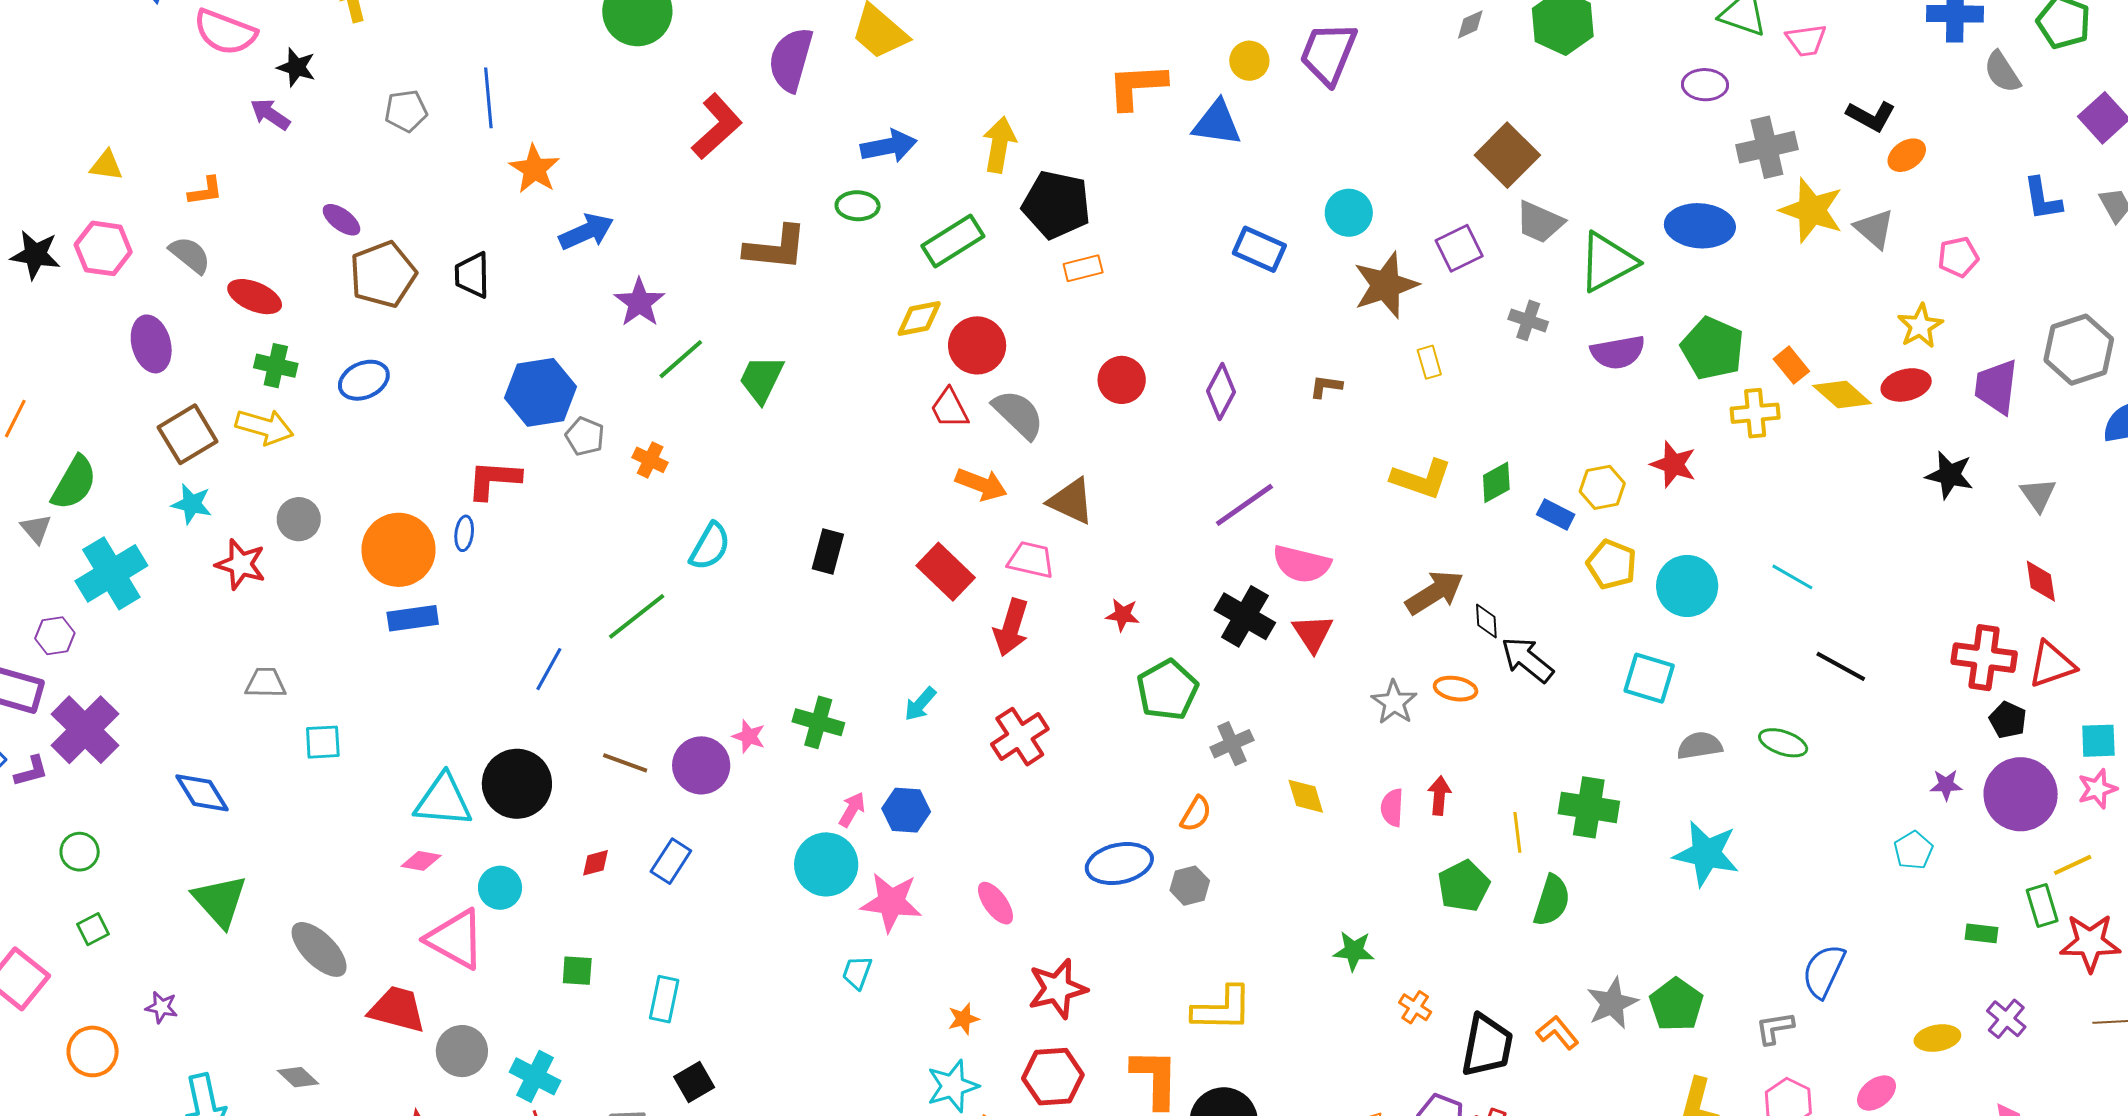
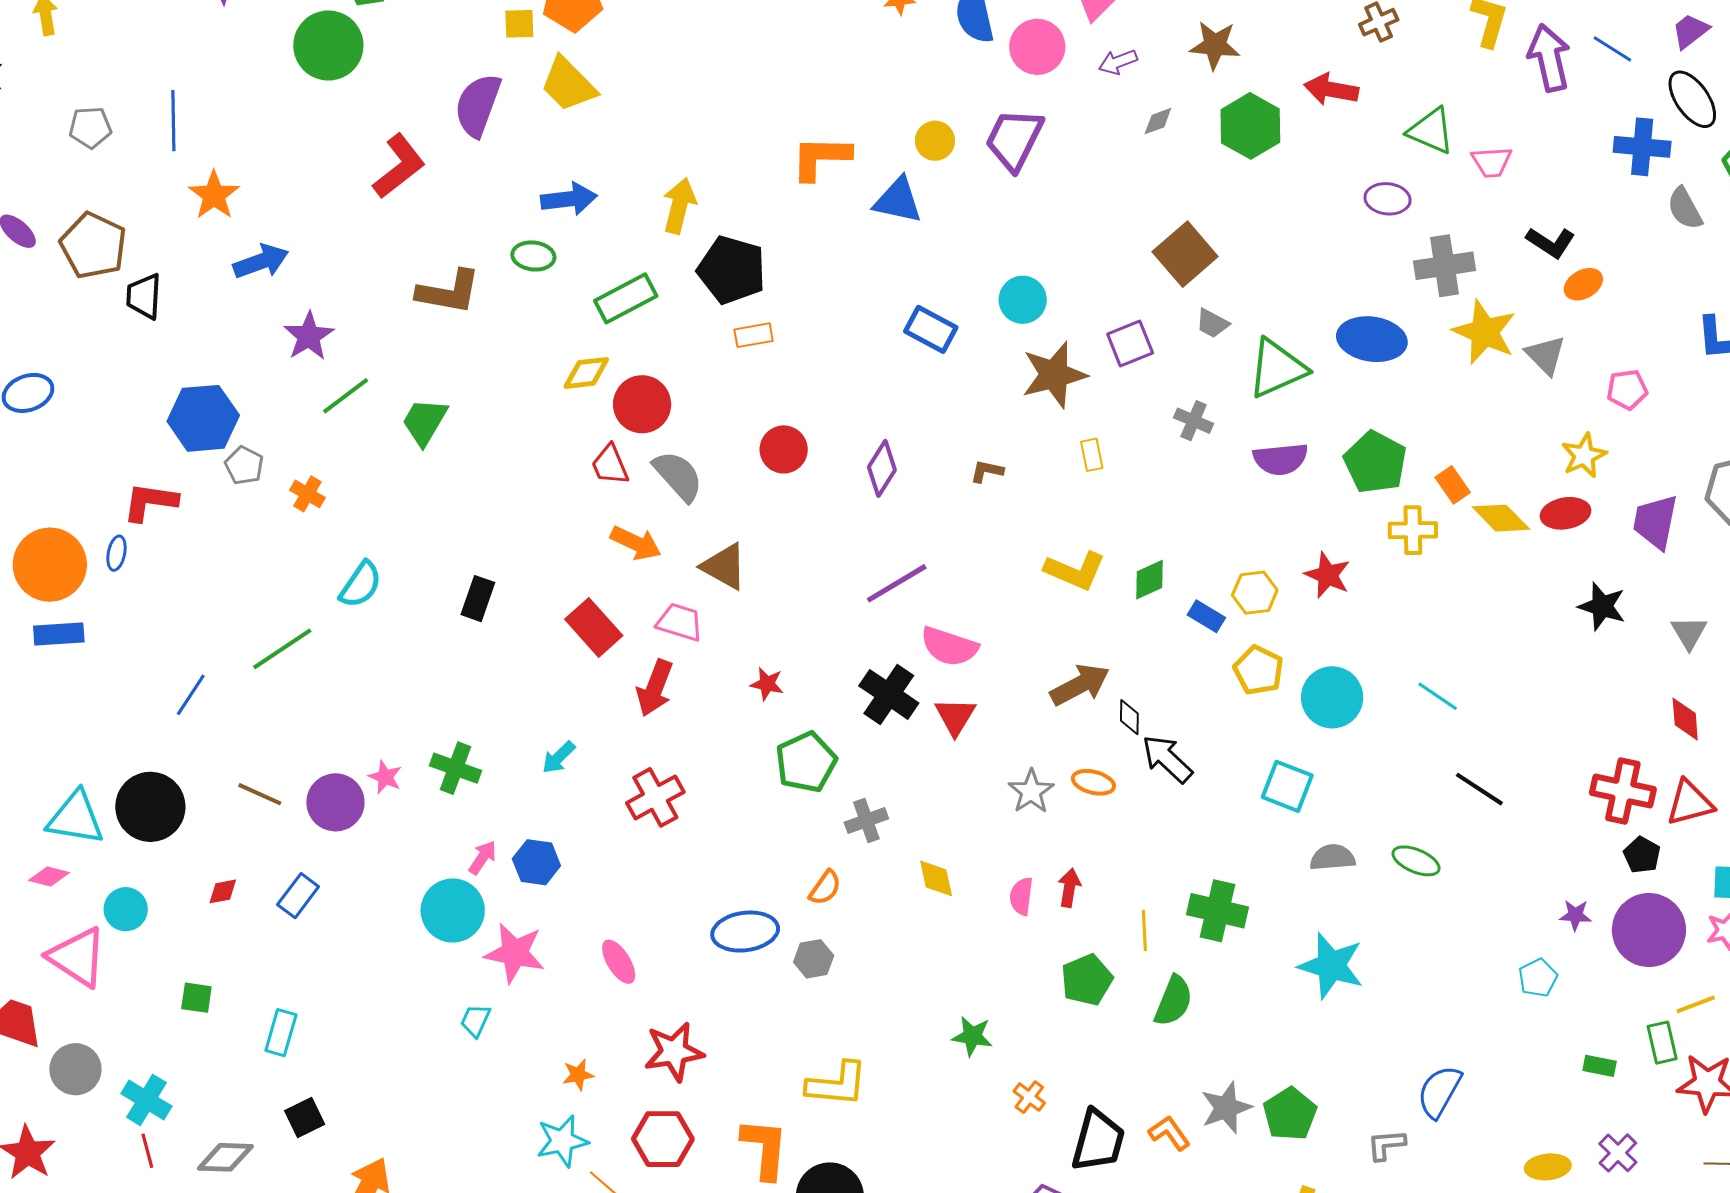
gray trapezoid: (1540, 222) -> (1212, 323), size x0.7
brown pentagon: (383, 274) -> (93, 245), moved, turned -30

